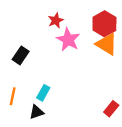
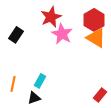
red star: (56, 20) -> (51, 17), size x1.5
black rectangle: (21, 55) -> (16, 35), moved

